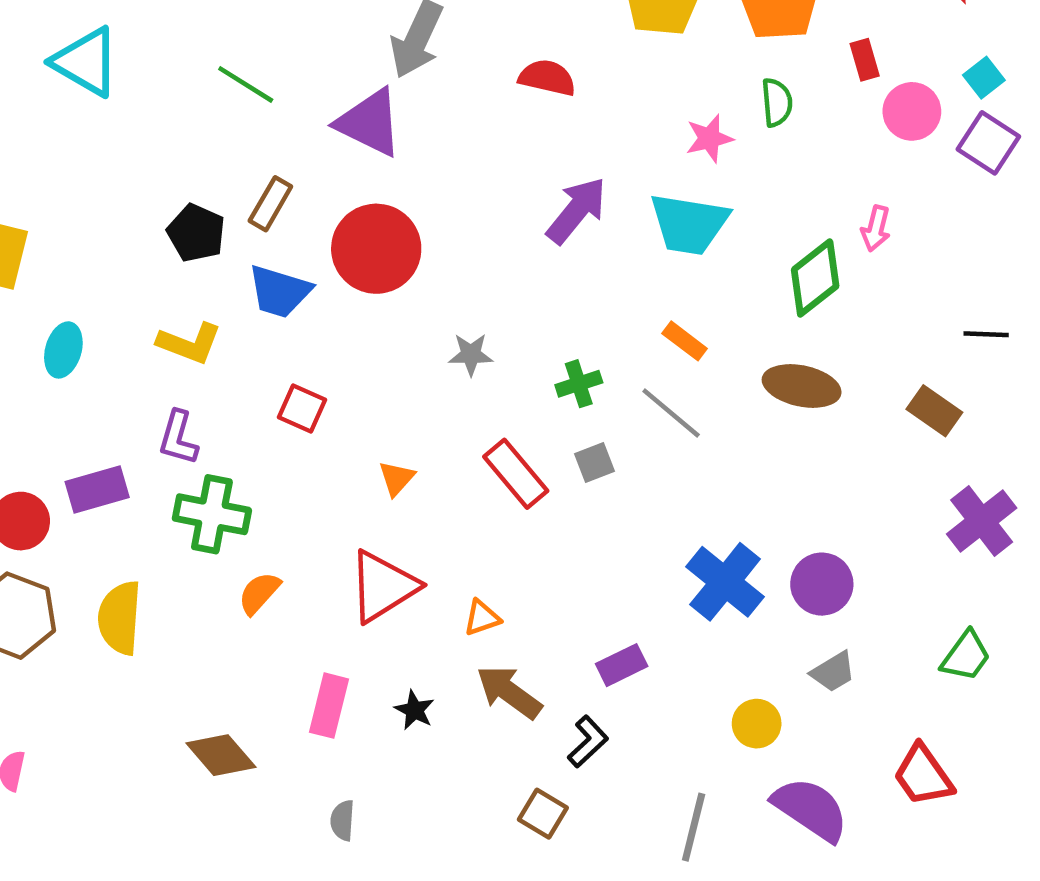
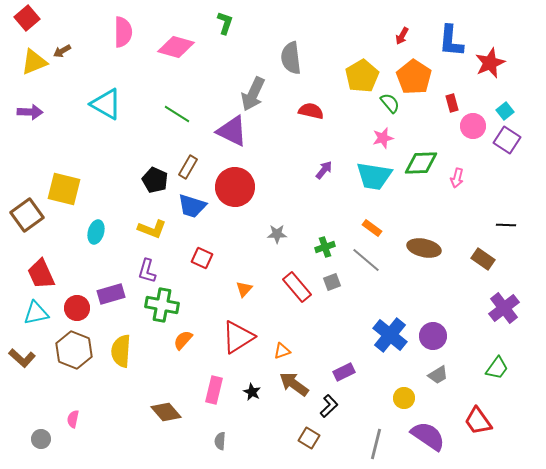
green semicircle: (777, 102) -> (390, 103), moved, turned -35
purple arrow: (577, 210) -> (324, 170), size x0.6
green diamond: (815, 278) -> (421, 163), moved, turned 36

